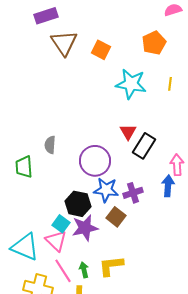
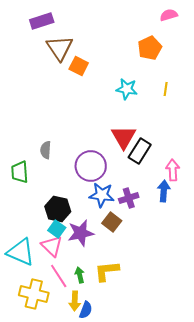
orange square: (101, 50) -> (79, 66), moved
cyan star: (131, 84) -> (127, 89), size x0.7
red triangle: (128, 132) -> (124, 137), size x1.5
black hexagon: (78, 204) -> (58, 209), moved

